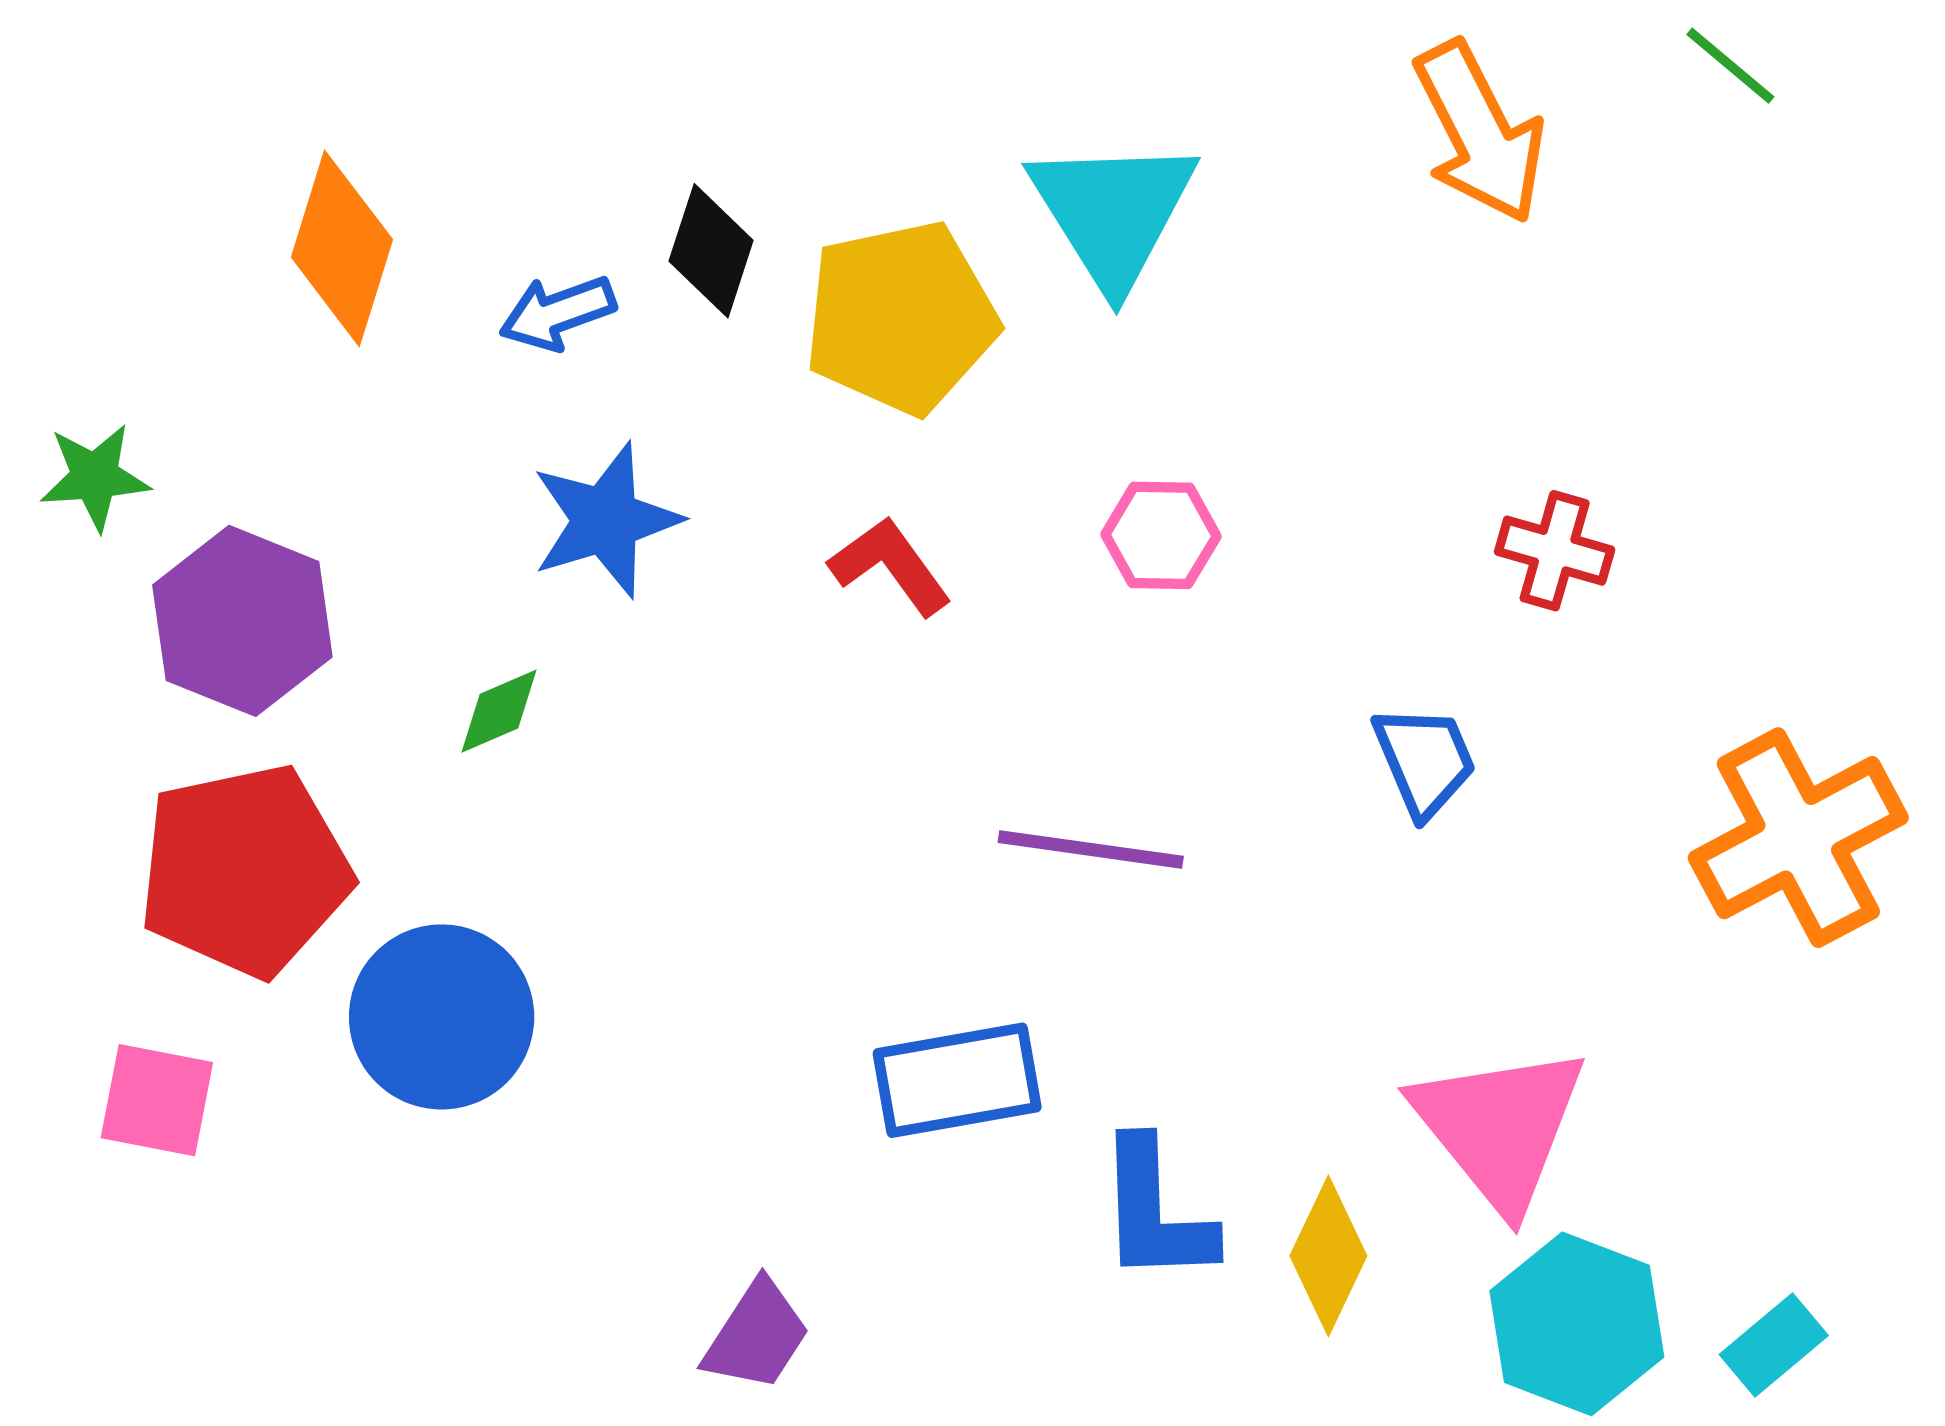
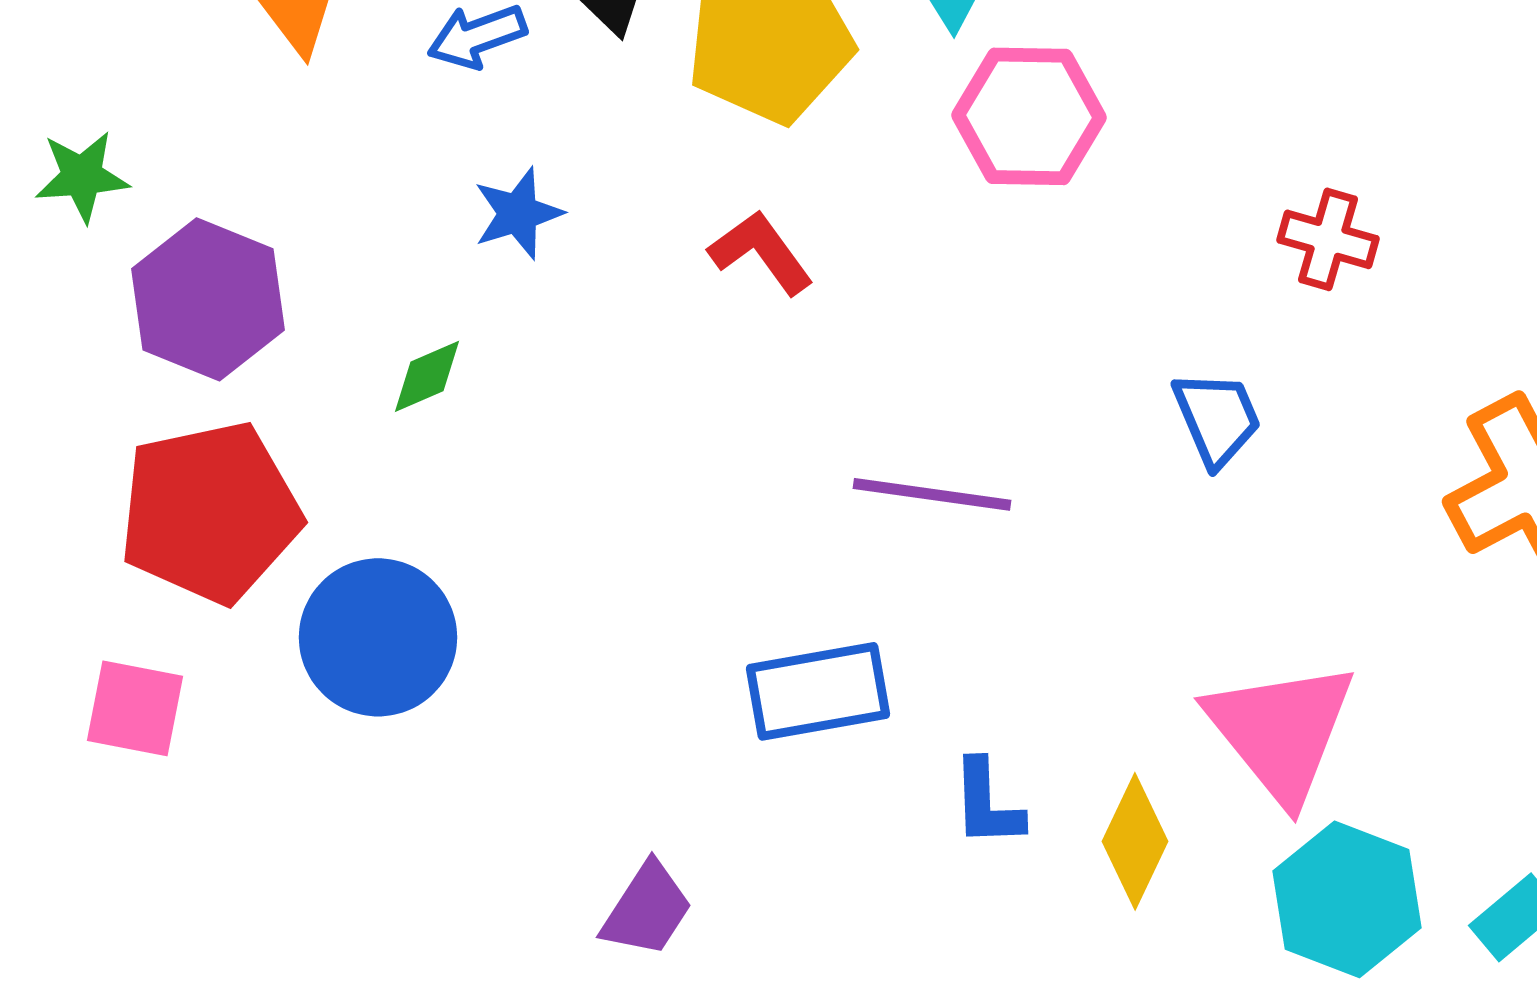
blue star: (606, 520) -> (518, 213), size x0.7
pink hexagon: (1161, 535) -> (1029, 116), moved, size x1.5
blue L-shape: (1155, 1211) -> (987, 803), size x0.7

